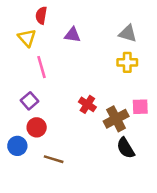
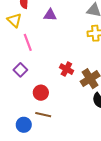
red circle: (37, 127) -> (41, 93), moved
blue circle: (17, 146) -> (24, 125), moved

